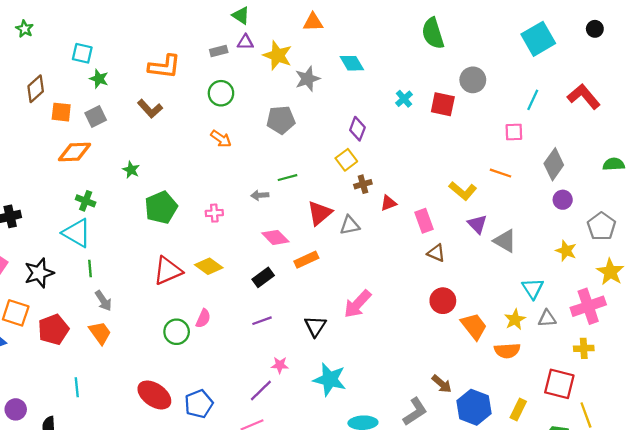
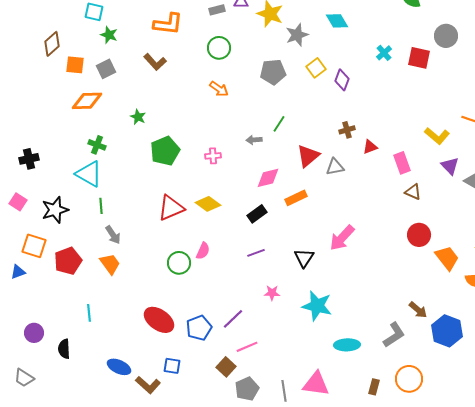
yellow square: (346, 160) -> (316, 68), moved
green line: (288, 178) -> (279, 124), turned -42
pink diamond: (275, 237) -> (268, 178), turned -60
purple line: (261, 391) -> (233, 319), moved

